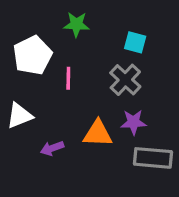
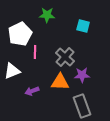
pink line: (68, 78) -> (35, 52), moved
gray cross: (125, 80) -> (65, 57), moved
gray rectangle: (153, 158) -> (82, 106), moved, turned 65

